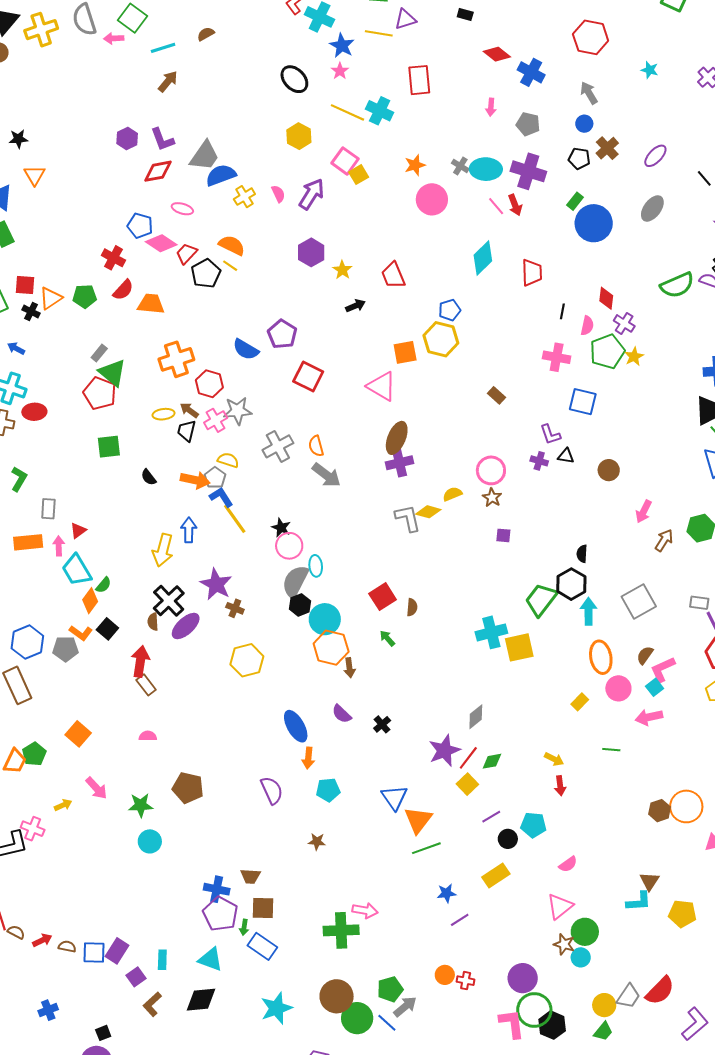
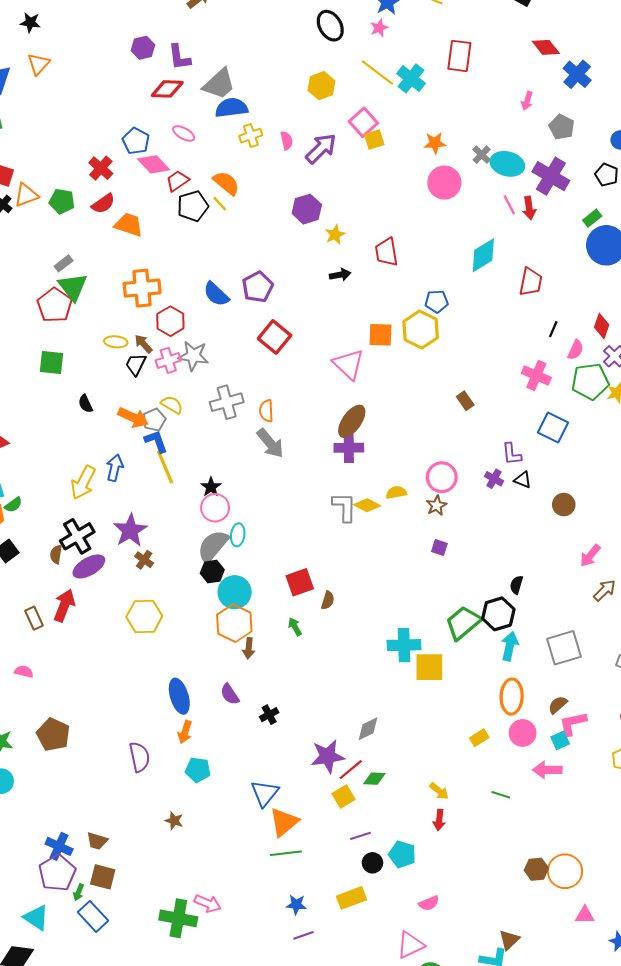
red arrow: (140, 661) -> (64, 605), moved

